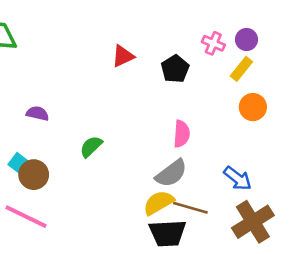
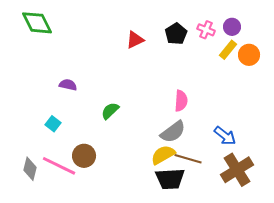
black pentagon: (175, 69) -> (176, 34), moved
orange circle: (253, 107) -> (249, 55), moved
brown circle: (34, 175) -> (84, 156), moved

